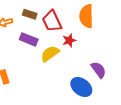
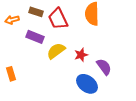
red star: (69, 40) -> (81, 55), moved

